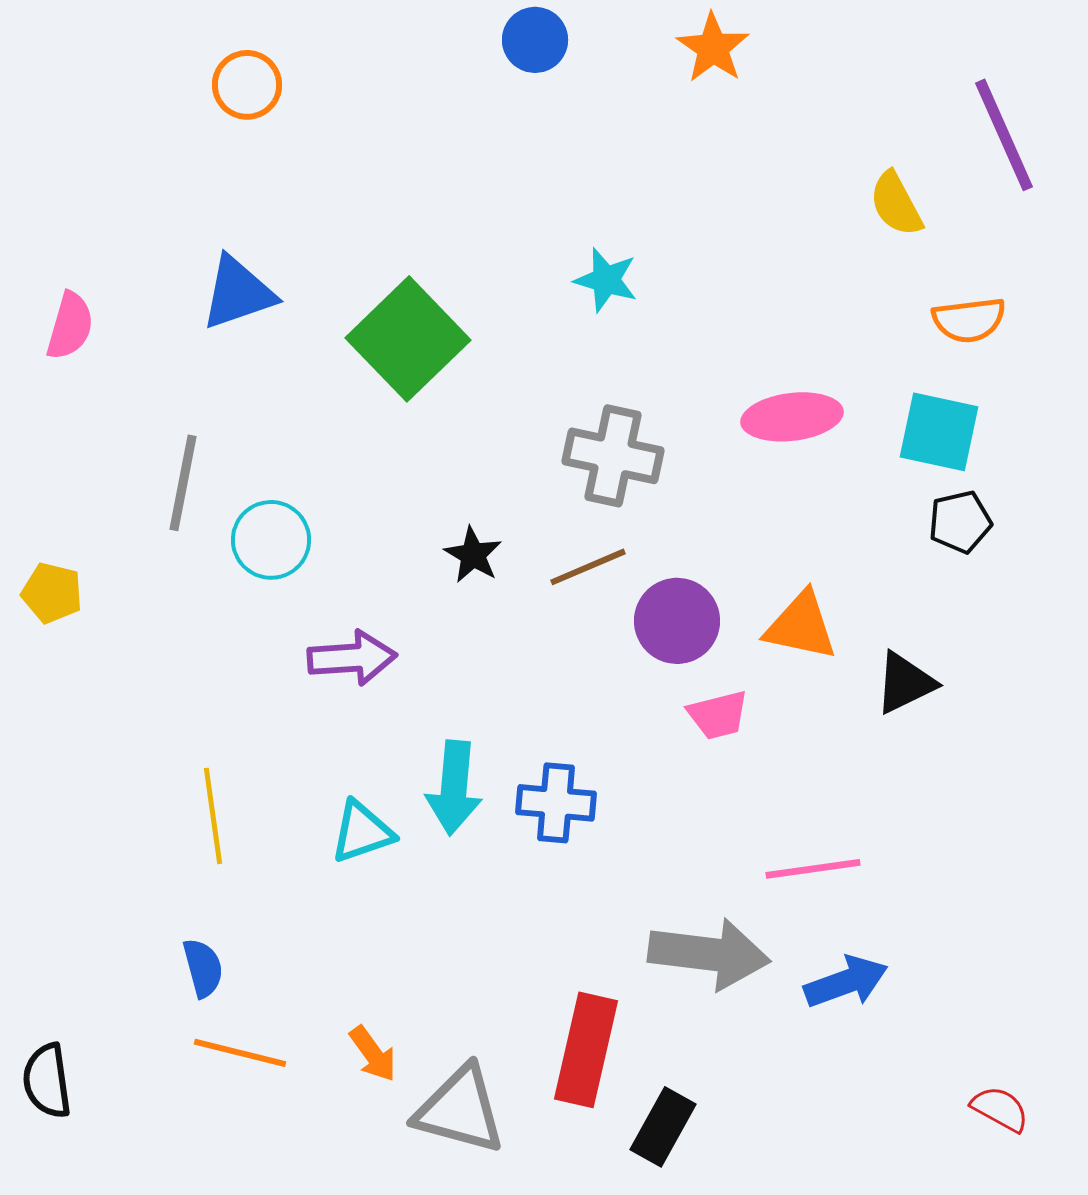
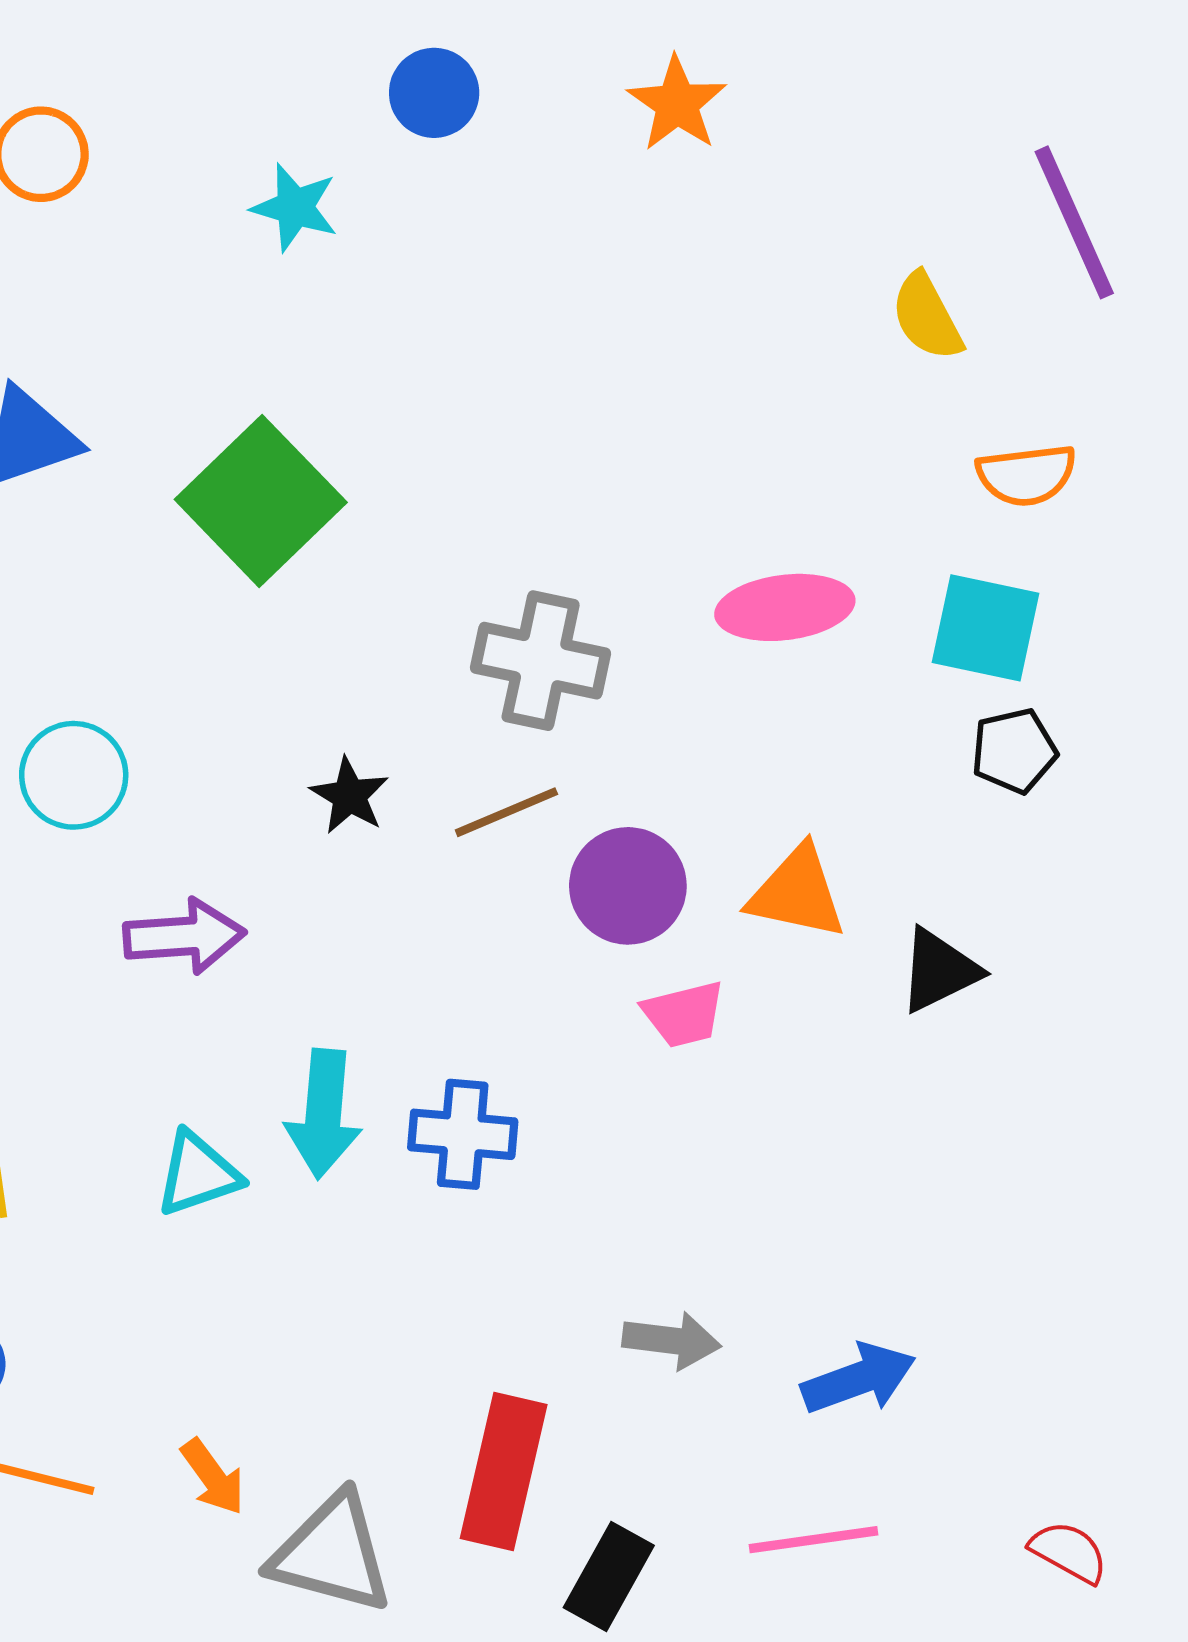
cyan star: (606, 280) -> (295, 207), moved
pink line: (813, 869) -> (814, 1540), moved
gray arrow: (709, 954) -> (672, 1340), size x0.6

